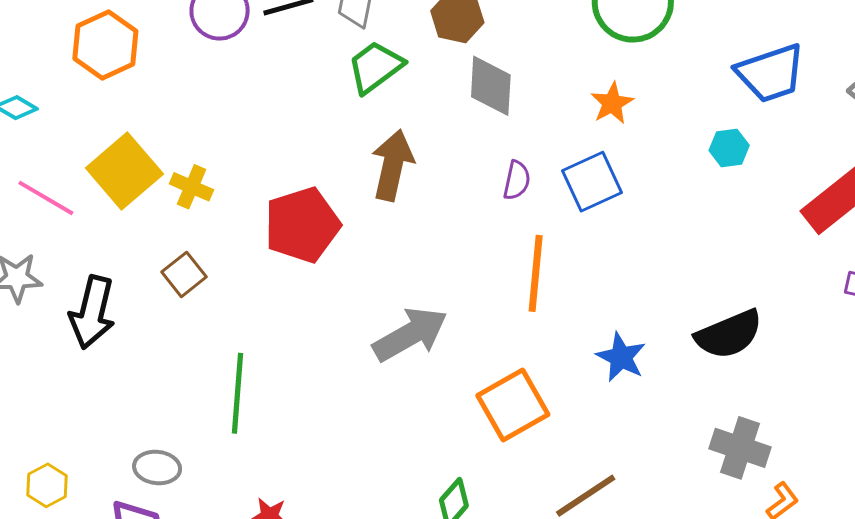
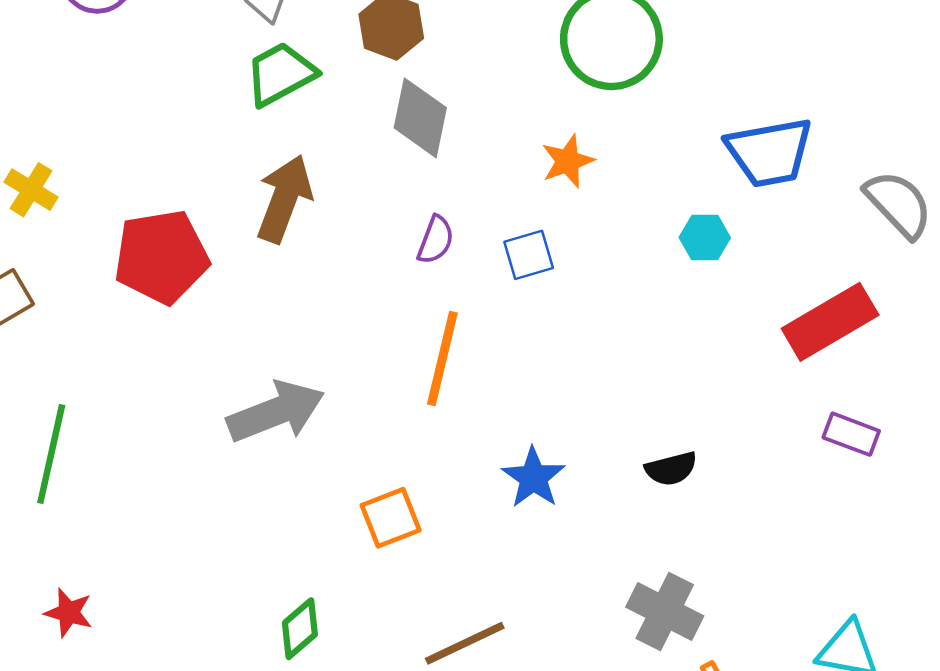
blue square: (592, 182) -> (529, 255), size x0.7
black semicircle: (729, 334) -> (671, 469), size x0.6
orange square: (513, 405) -> (391, 518), size x0.7

